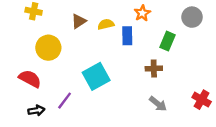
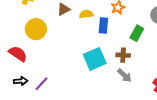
cyan square: (96, 76) -> (95, 59), moved
purple line: (65, 101) -> (42, 84), moved
gray arrow: (158, 104) -> (124, 75), moved

